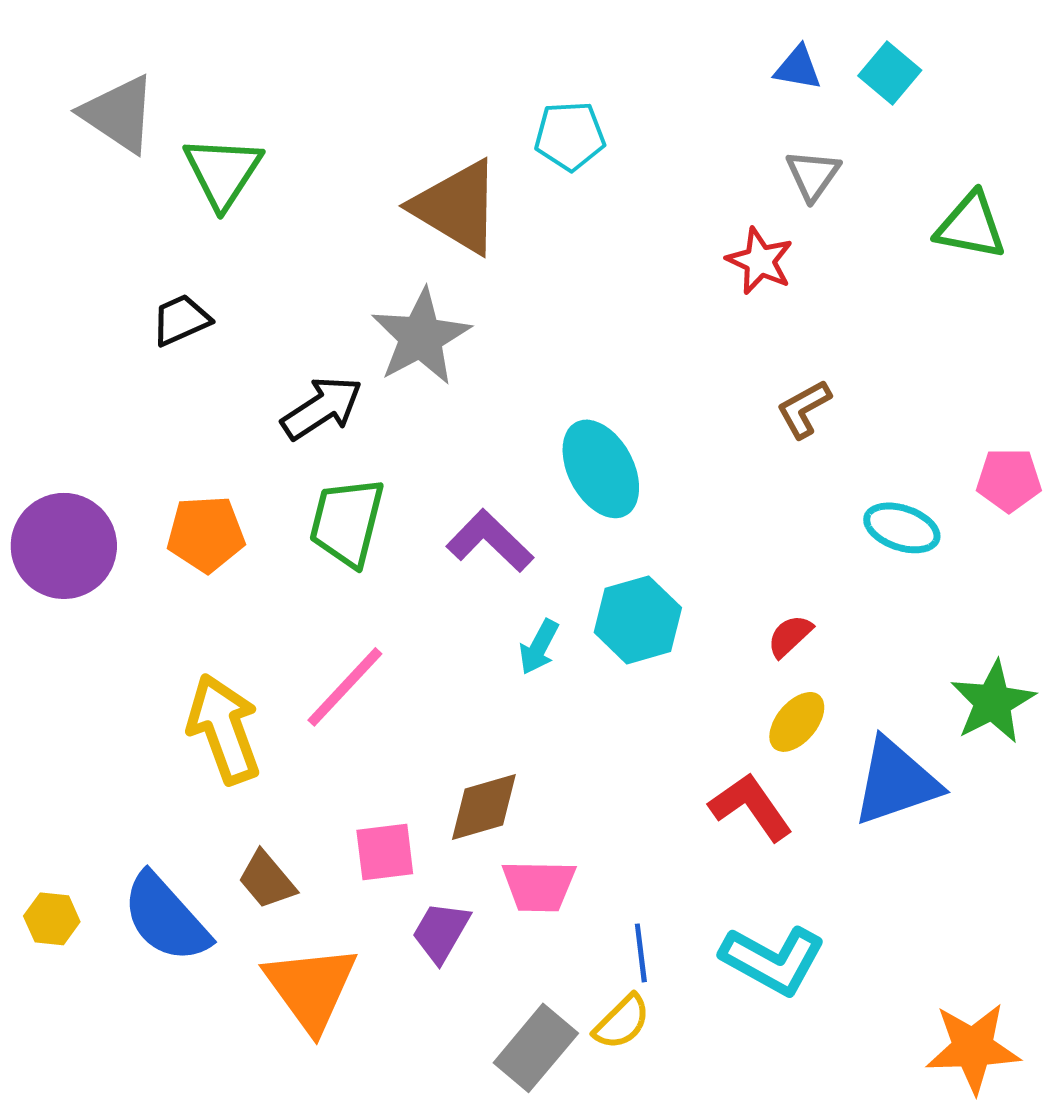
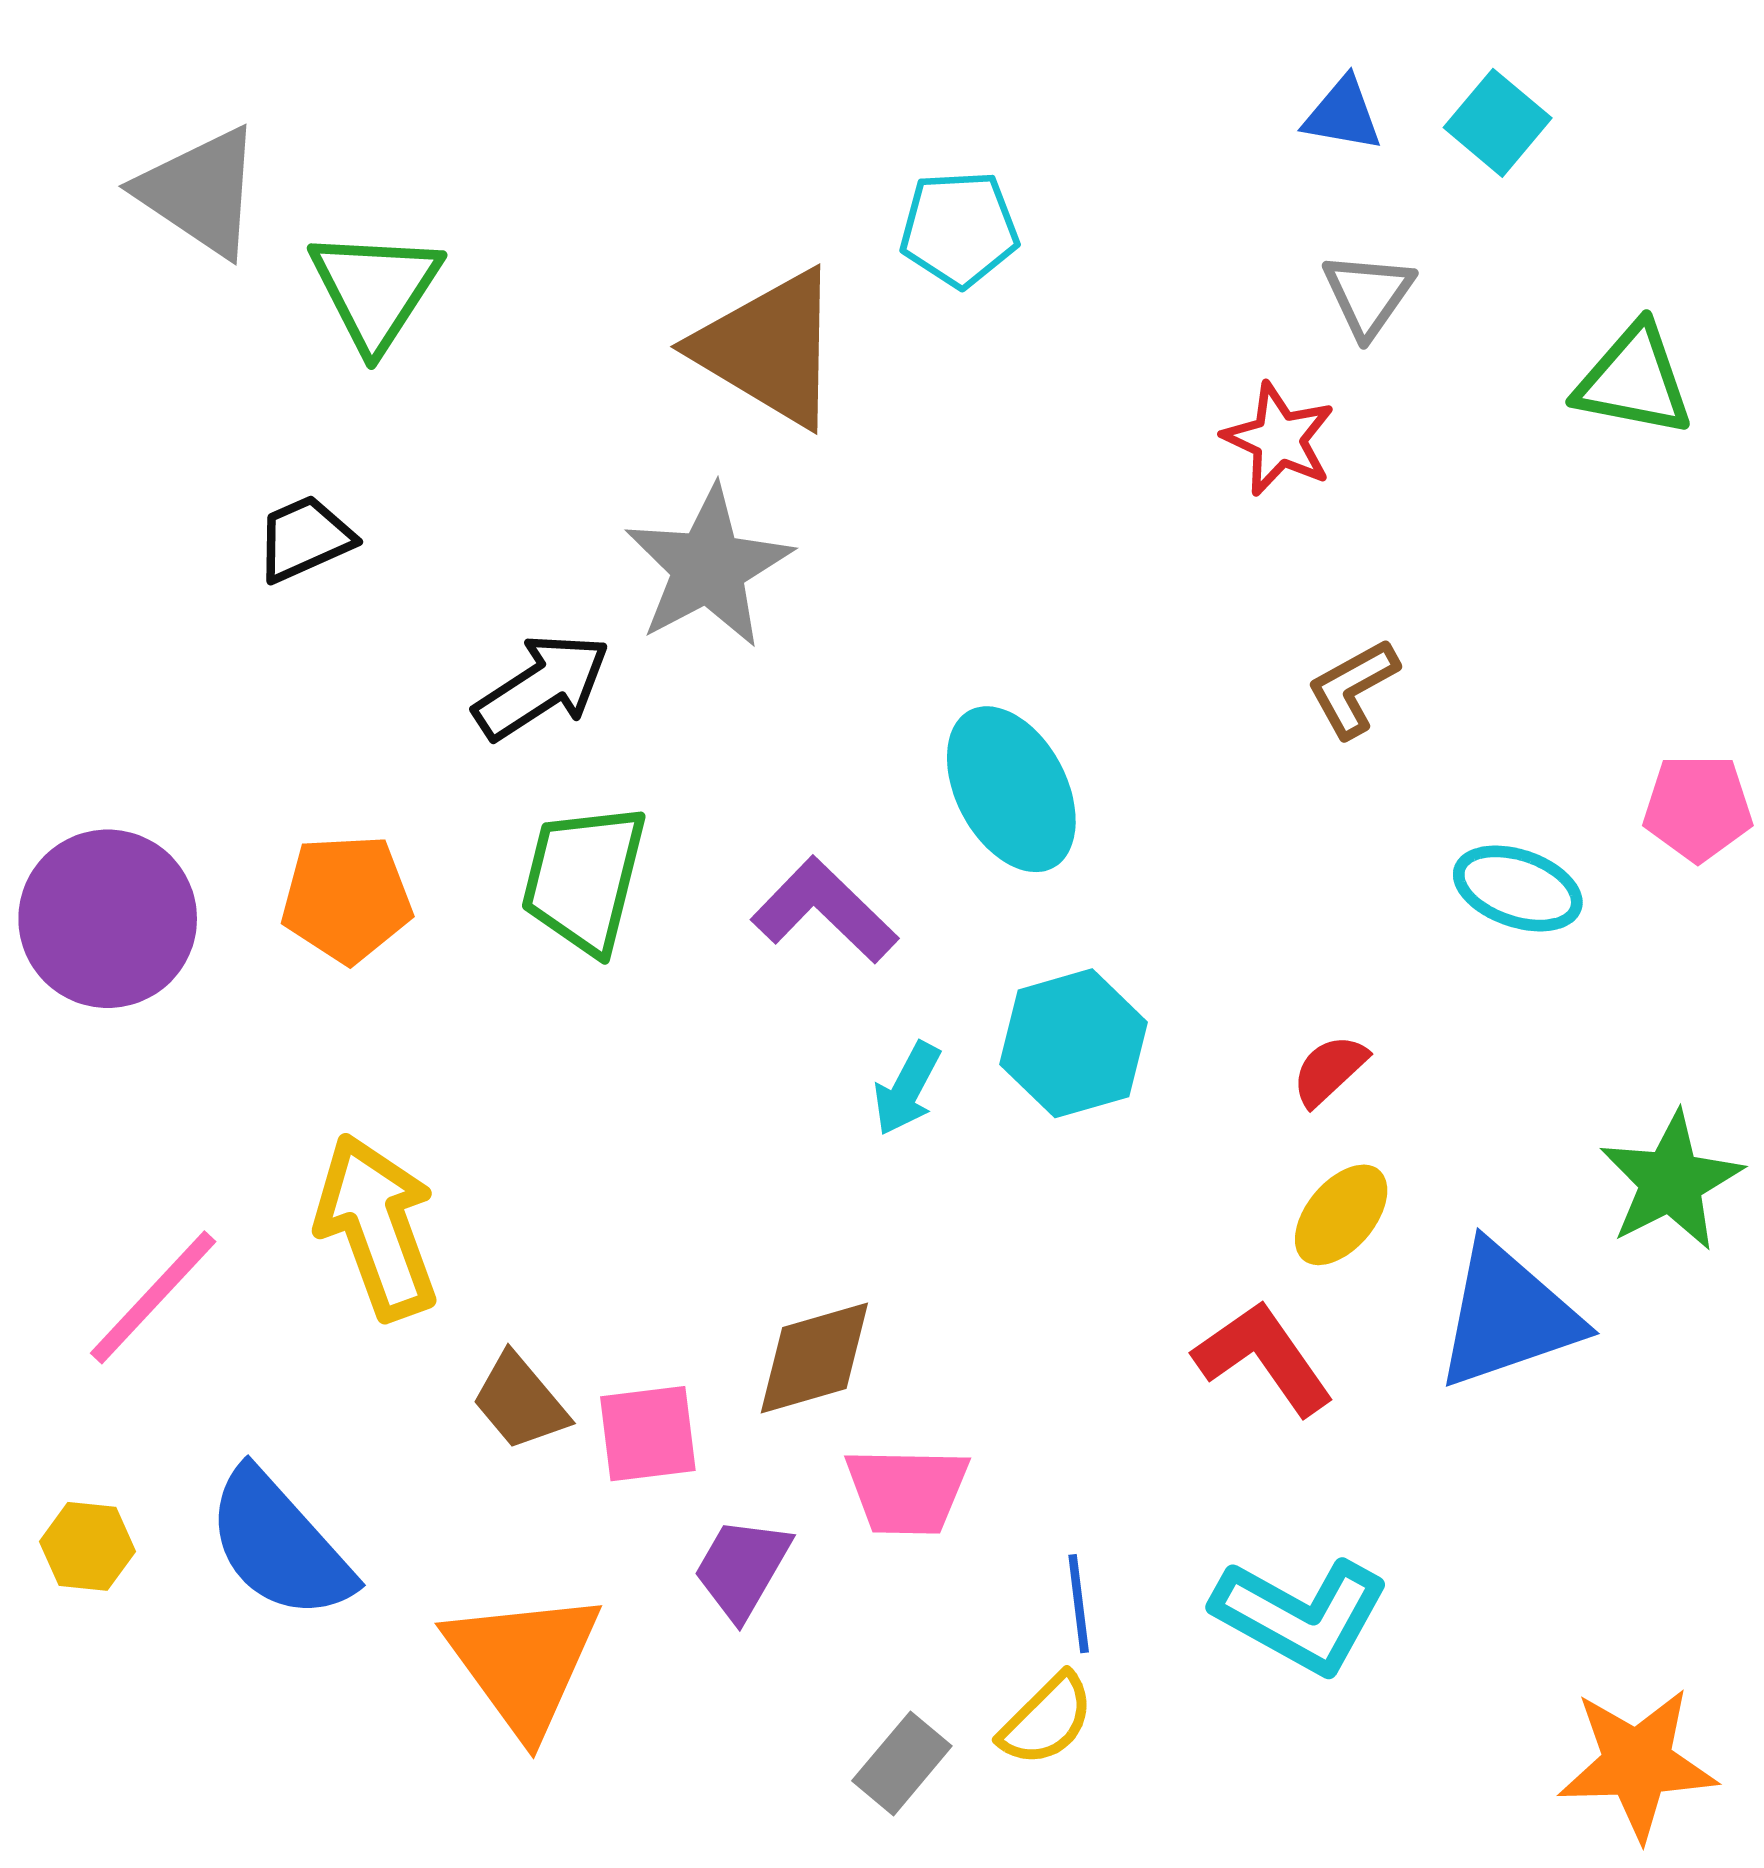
pink line: (345, 687) -> (153, 1297), moved
brown trapezoid: (267, 880) -> (520, 1402), moved
gray rectangle: (536, 1048) -> (902, 1763), size x0.7

